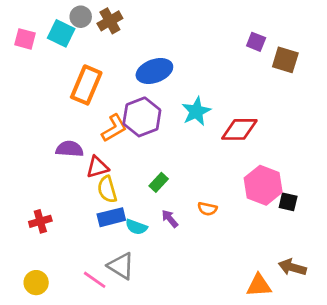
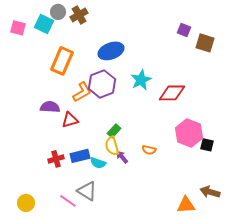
yellow semicircle: (107, 189) -> (112, 146), moved
red cross: (40, 221) -> (56, 159), moved

